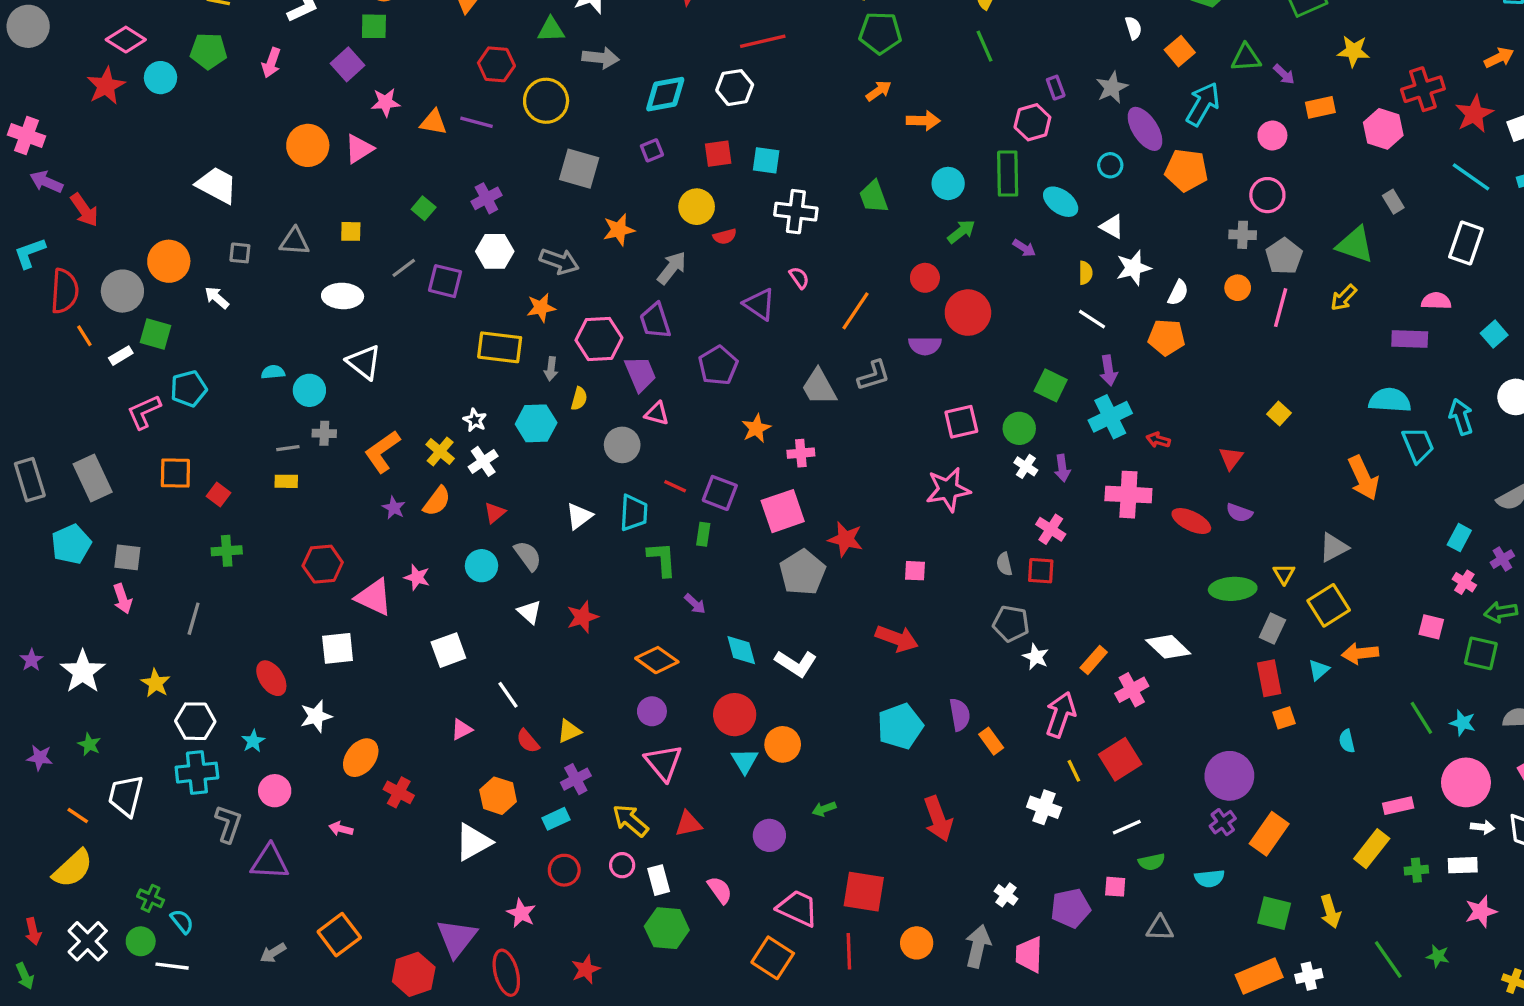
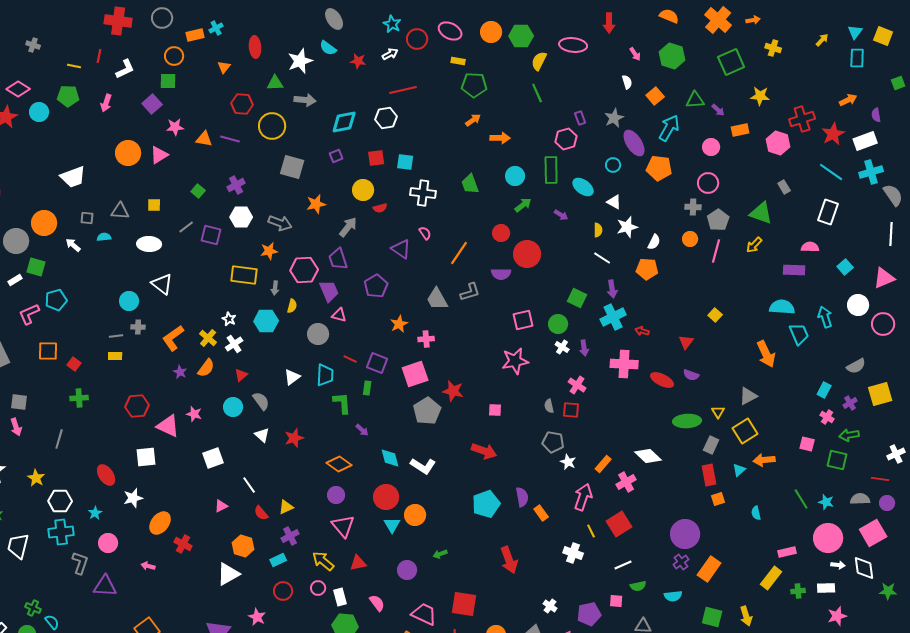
white trapezoid: (217, 185) -> (73, 177), turned 132
cyan semicircle: (273, 372) -> (104, 237), moved

